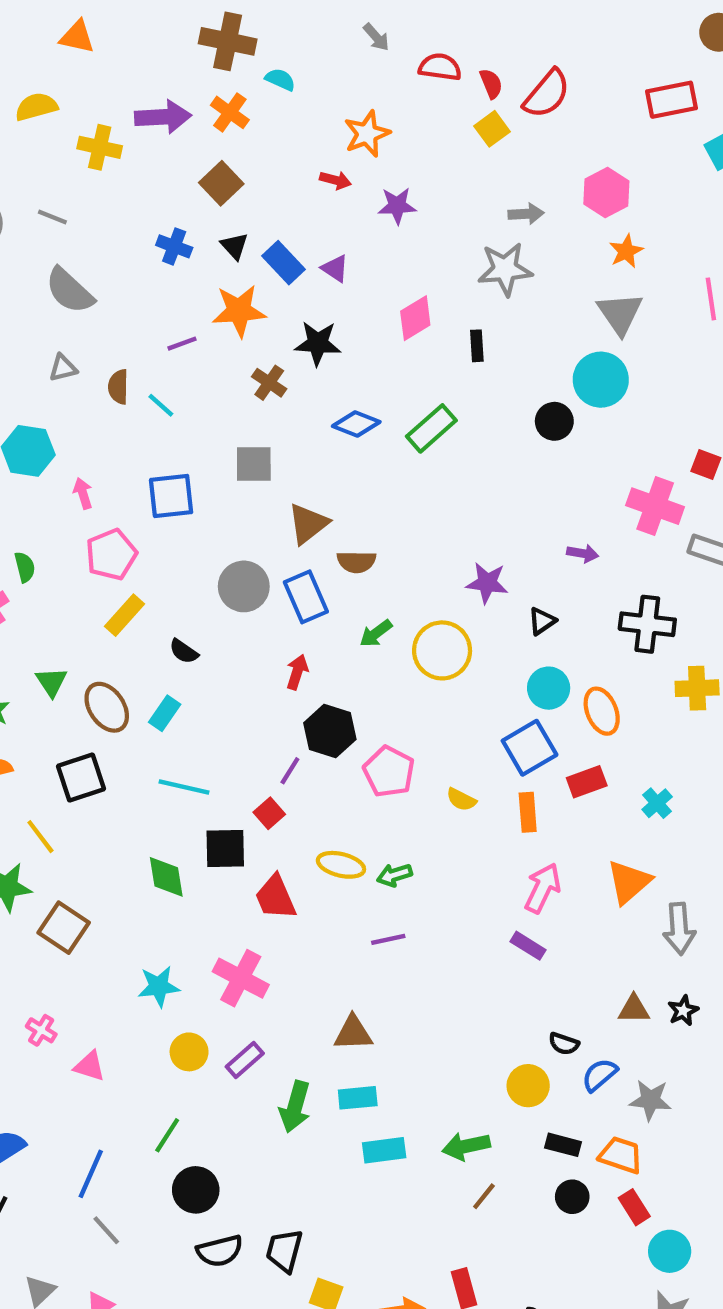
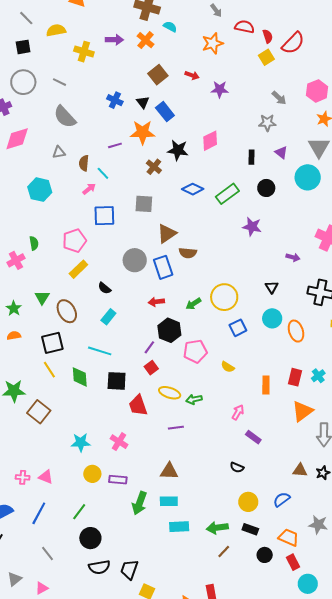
purple arrow: (163, 117) -> (114, 40), size x0.7
orange star: (367, 134) -> (213, 43), moved
brown square: (221, 183) -> (158, 75), moved
gray arrow: (526, 214) -> (279, 98), turned 42
purple triangle: (335, 268) -> (281, 152), moved
gray star: (505, 269) -> (267, 123), size x0.7
pink diamond: (415, 318) -> (210, 141), moved
black circle: (554, 421) -> (266, 188), moved
pink arrow: (83, 493) -> (89, 189), moved, turned 64
purple star: (487, 583) -> (252, 227), moved
black triangle: (542, 621) -> (272, 287), turned -32
green arrow: (376, 633) -> (193, 304), moved
red arrow: (297, 672) -> (156, 302), turned -119
cyan rectangle: (165, 713) -> (108, 317), moved
blue square: (530, 748) -> (238, 328), moved, size x0.7
pink pentagon: (389, 772) -> (195, 351), turned 30
red rectangle: (587, 782) -> (295, 377), moved, turned -60
orange rectangle: (528, 812) -> (266, 385), moved
red square: (269, 813) -> (151, 368), moved
yellow line: (40, 837) -> (49, 370), moved
green diamond: (166, 877) -> (80, 377), moved
pink arrow: (543, 888) -> (238, 412), moved, size x0.7
purple line: (388, 939) -> (176, 428), moved
pink cross: (241, 978) -> (119, 442), size x0.7
pink cross: (41, 1030) -> (23, 477), moved, turned -32
black semicircle: (564, 1044) -> (237, 467), moved
purple rectangle: (245, 1060) -> (118, 480), turned 42
gray star: (650, 1100) -> (318, 525), moved
black rectangle: (563, 1145) -> (250, 529), moved
blue line: (91, 1174) -> (39, 513), moved

